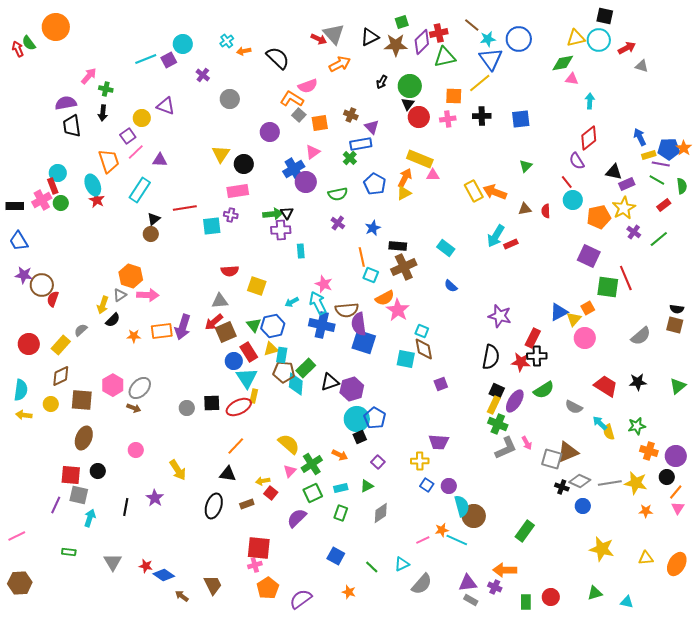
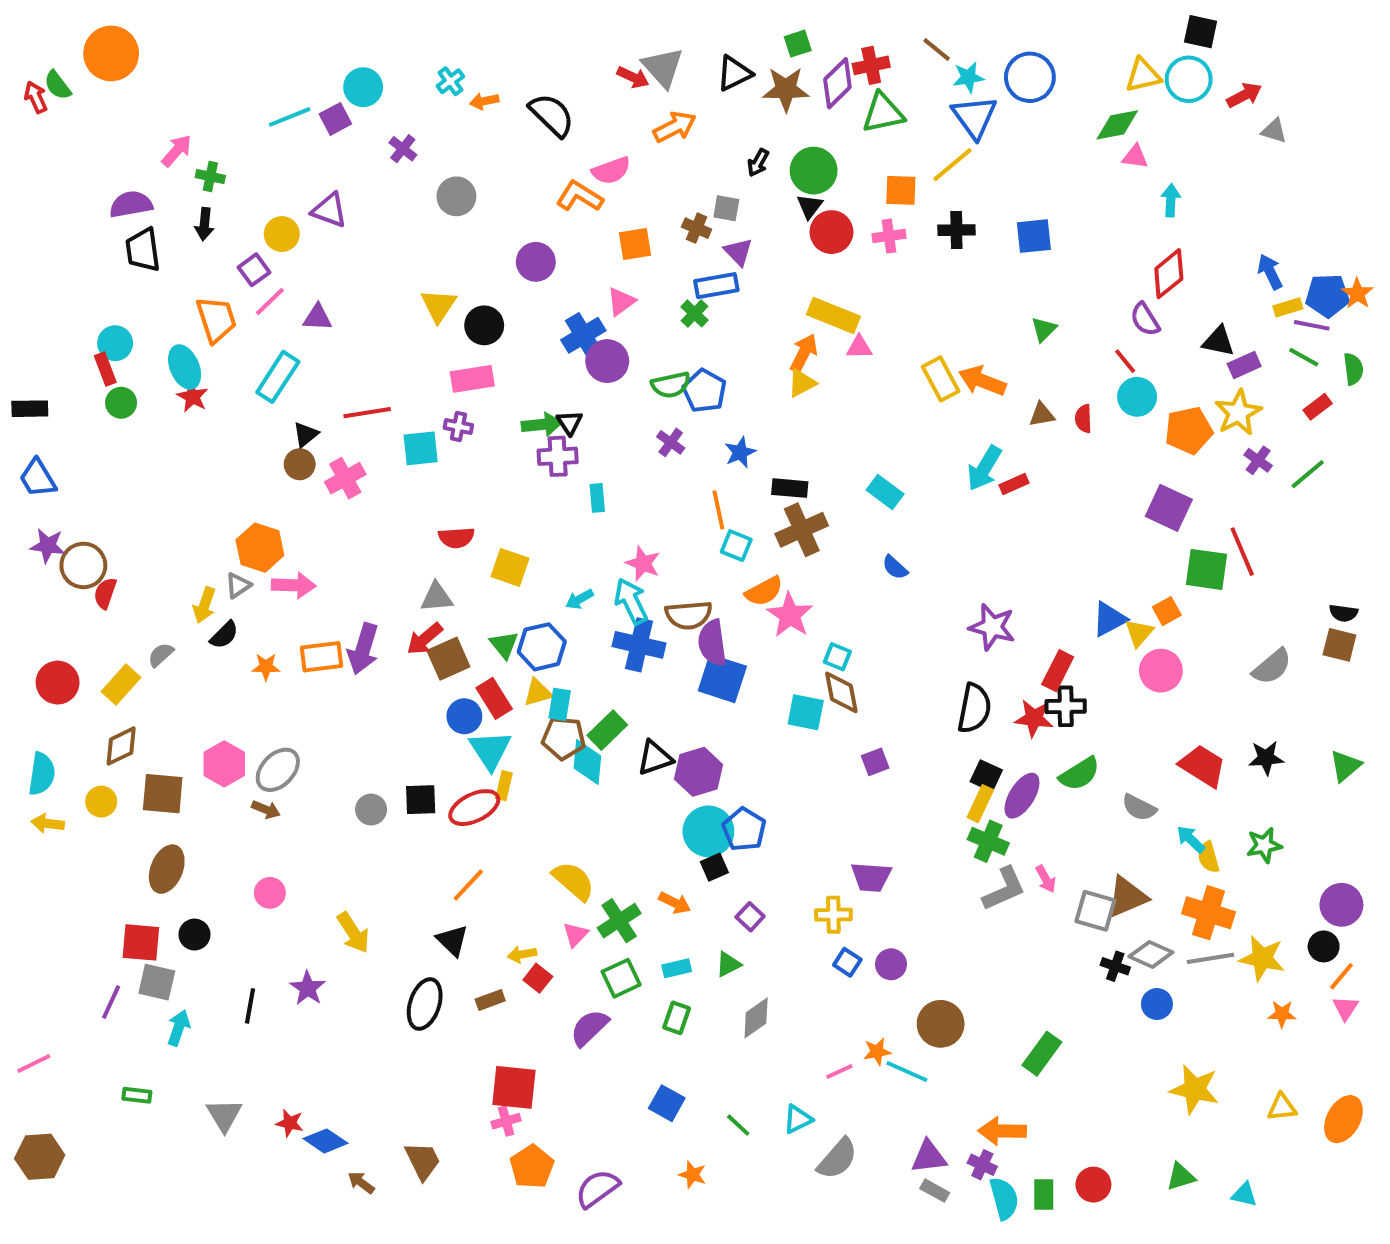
gray square: (299, 115) -> (726, 208), moved, turned -32
blue pentagon: (375, 184) -> (704, 391), moved
pink cross: (42, 200) -> (345, 478), moved
orange cross: (649, 451) -> (1209, 913), moved, size x1.4
black triangle: (228, 474) -> (452, 940), turned 36
cyan semicircle: (462, 506) -> (1004, 1198), moved

